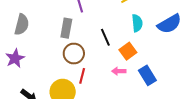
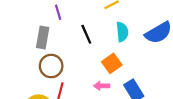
black line: (105, 37) -> (86, 34), moved

